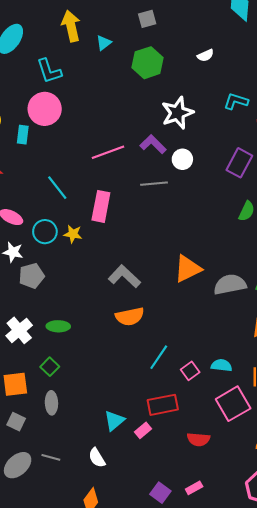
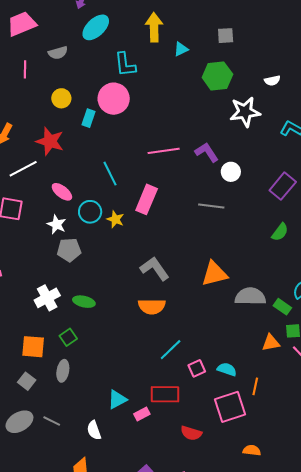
white star: (177, 113) -> (245, 112), moved
gray line: (154, 184) -> (211, 206), moved

